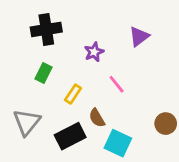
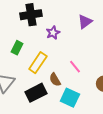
black cross: (46, 29) -> (31, 15), moved
pink line: (117, 84) -> (75, 67), moved
yellow rectangle: (73, 94) -> (38, 63), size x1.5

